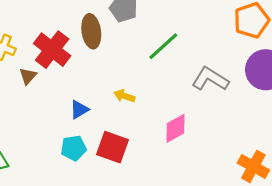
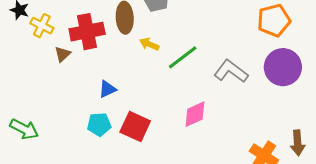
green line: (163, 46) -> (183, 57), moved
red cross: (52, 50) -> (87, 32), turned 36
yellow arrow: (124, 96) -> (149, 44), moved

